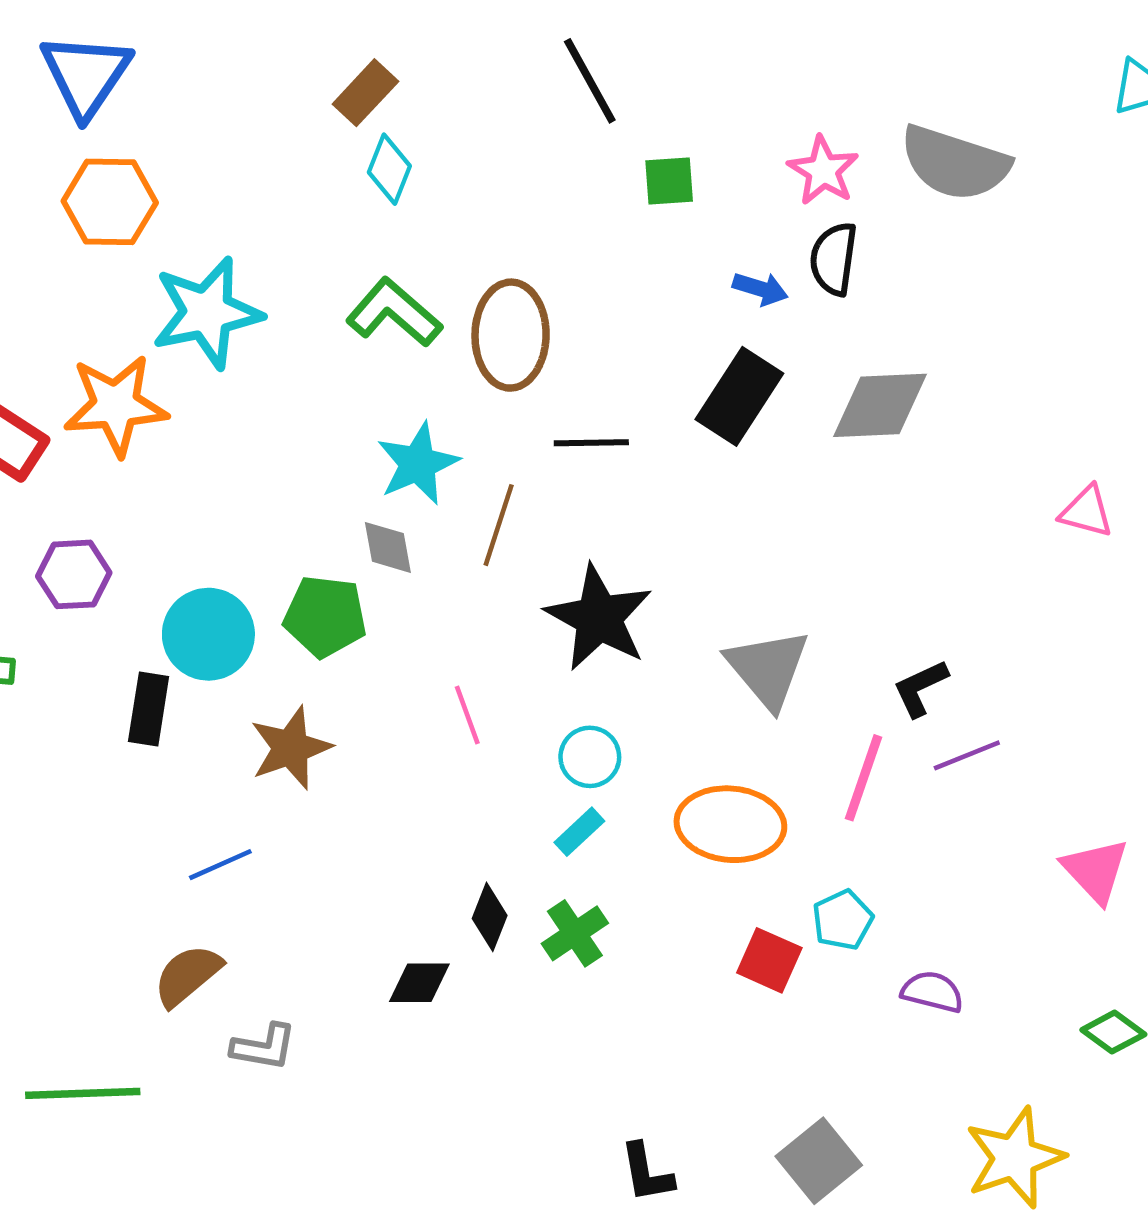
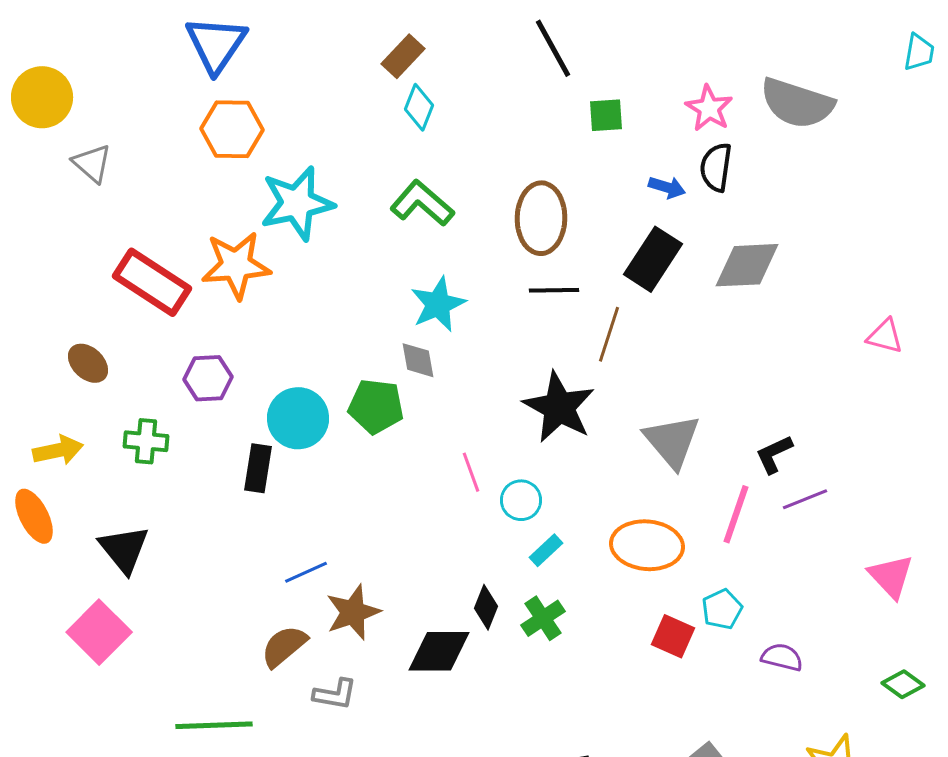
brown ellipse: (511, 335) -> (541, 218), moved
brown line: (499, 525) -> (609, 334), moved
brown star: (291, 748) -> (353, 612), moved
cyan circle: (590, 757) -> (521, 500), moved
black diamond: (419, 983) -> (439, 651), size x1.5

